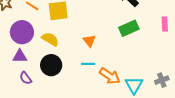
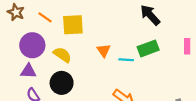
orange triangle: (89, 41) -> (104, 50), moved
cyan line: (88, 64) -> (126, 60), moved

